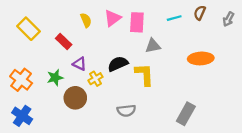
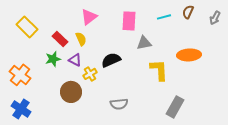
pink triangle: (112, 18) -> (89, 17), moved
yellow semicircle: (86, 20) -> (81, 39), moved
yellow L-shape: (144, 74) -> (159, 70), moved
green star: (55, 78) -> (53, 59), moved

